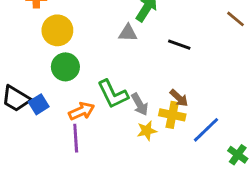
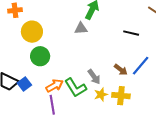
black line: (179, 45) -> (131, 33), moved
green L-shape: (113, 94) -> (76, 88), moved
yellow cross: (172, 115) -> (121, 96), moved
blue line: (206, 130) -> (141, 66), moved

